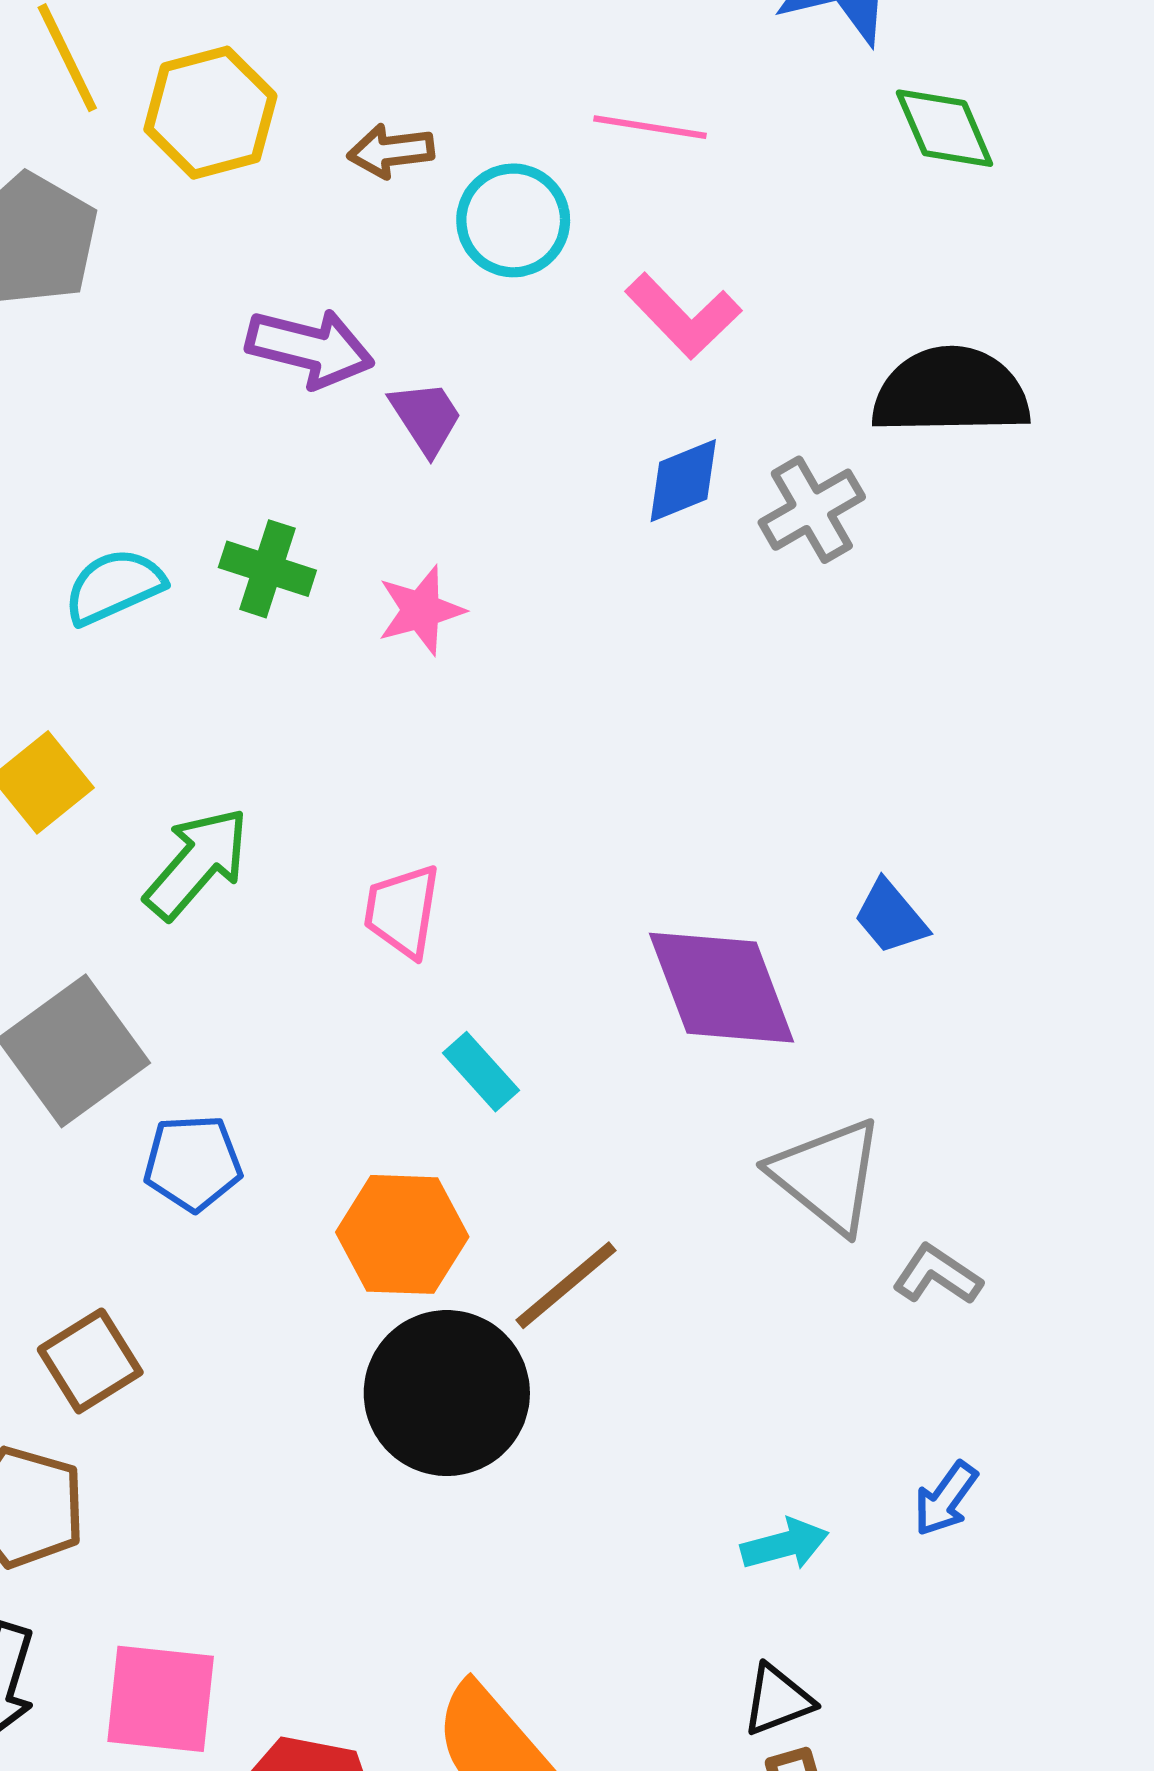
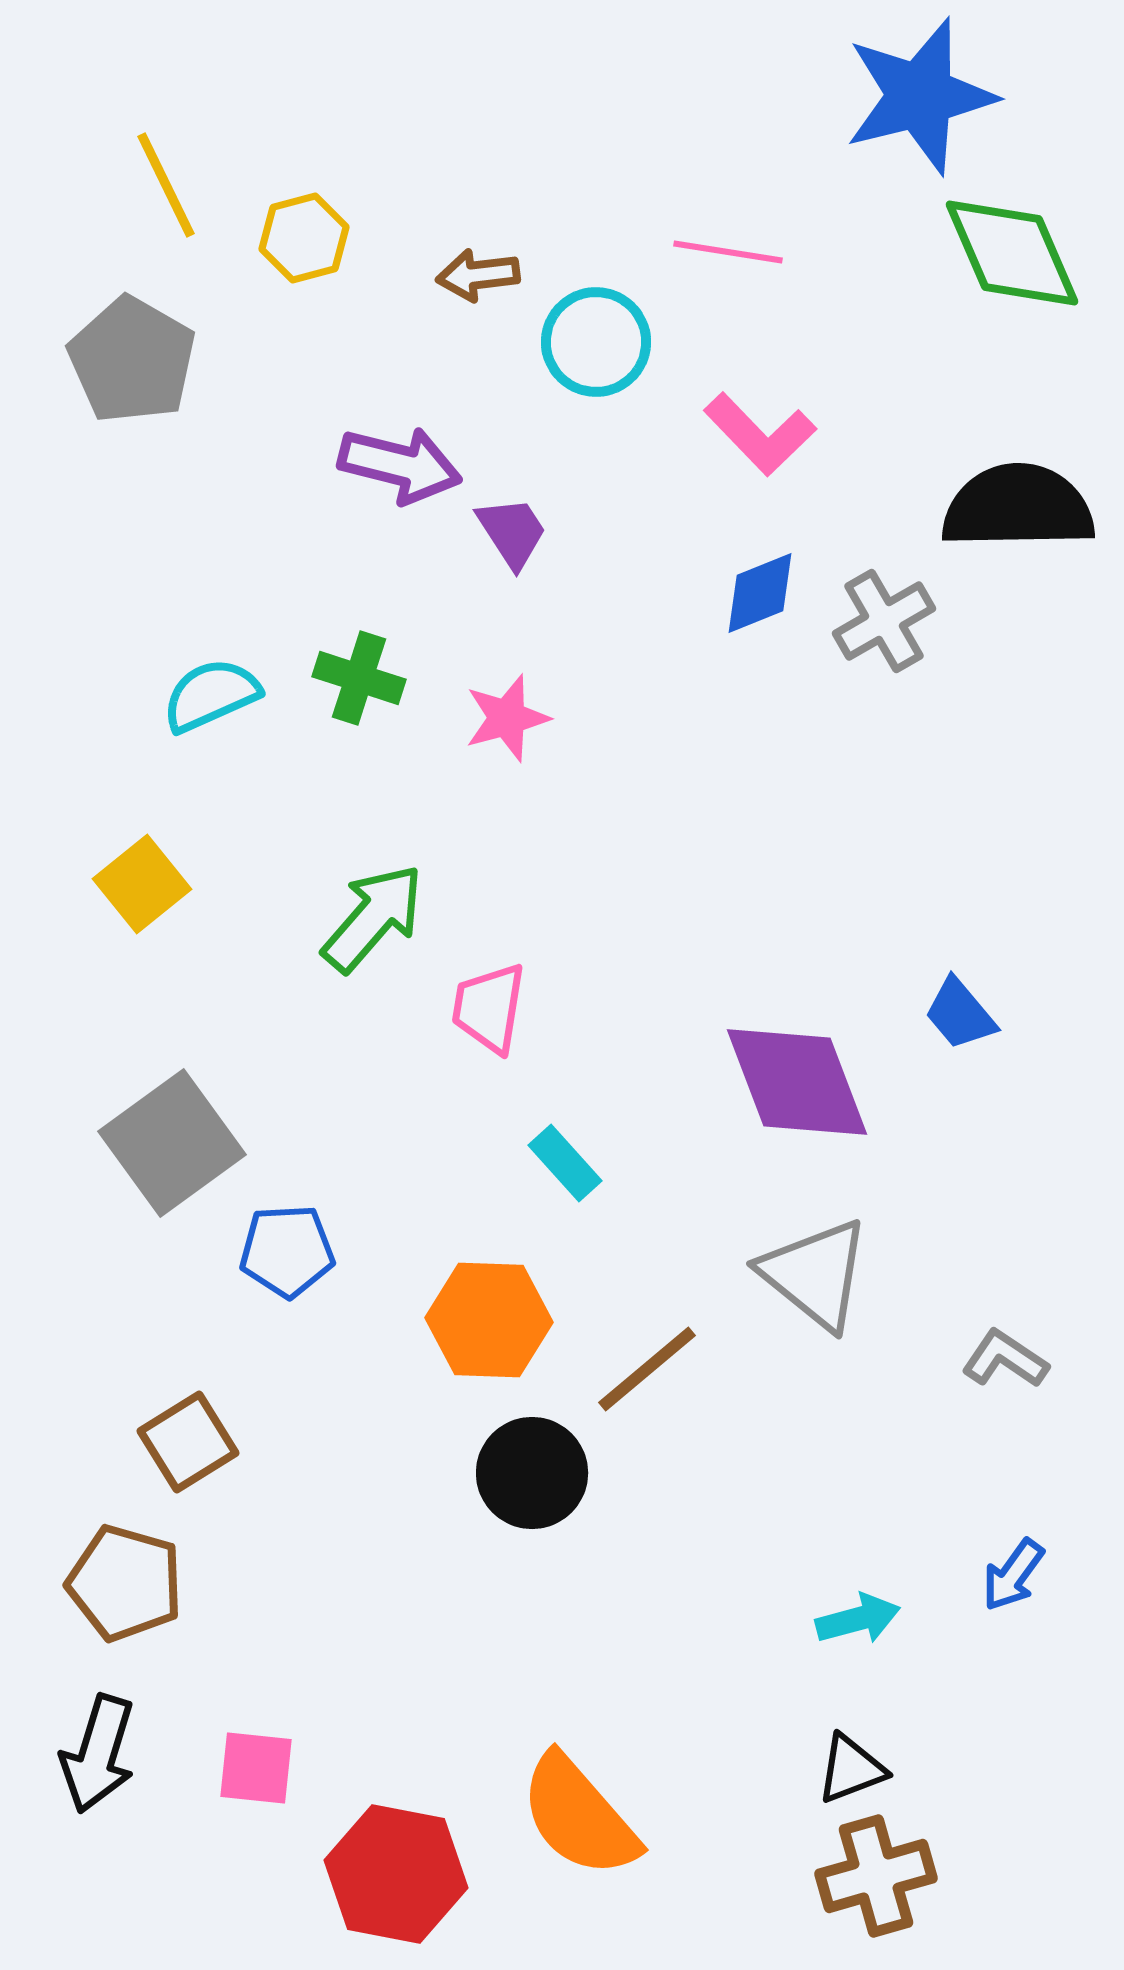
yellow hexagon: (210, 113) -> (304, 238), size x0.7
green diamond: (944, 128) -> (1012, 253), size x1.4
green arrow: (197, 863) -> (373, 918), moved
gray triangle: (827, 1175) -> (815, 1274), moved
black circle: (447, 1393) -> (532, 1473), size x0.7
pink square: (161, 1699) -> (256, 1768), size x0.7

